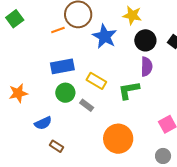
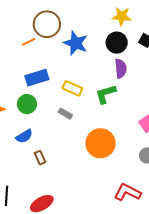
yellow star: (132, 15) -> (122, 16), moved
green circle: (65, 93) -> (27, 104), moved
brown rectangle: (56, 146) -> (40, 158), turned 40

